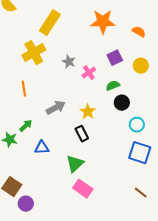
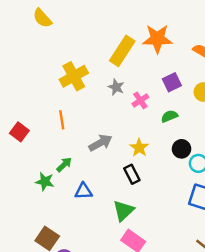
yellow rectangle: (50, 23) -> (122, 51), moved
black circle: (122, 103) -> (182, 149), moved

